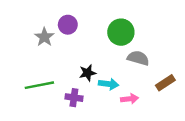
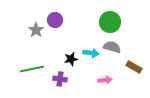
green circle: (121, 32) -> (110, 22), moved
brown rectangle: (165, 83) -> (134, 67), turned 63
cyan arrow: (109, 84) -> (91, 53), moved

